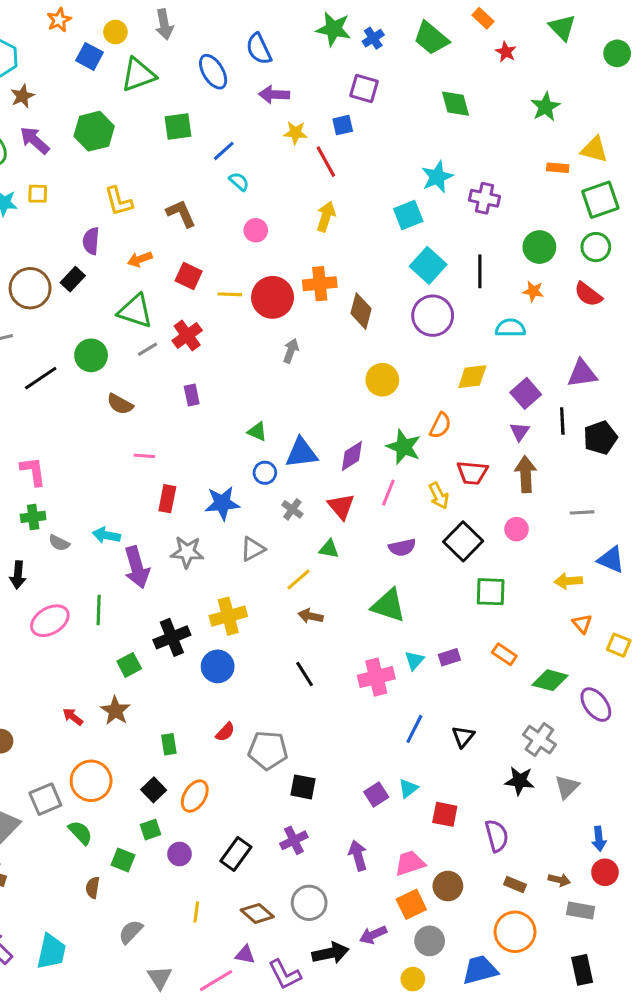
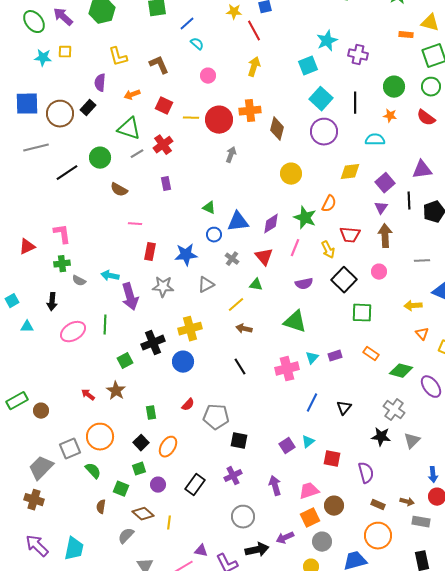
brown diamond: (257, 913) -> (143, 514), moved

